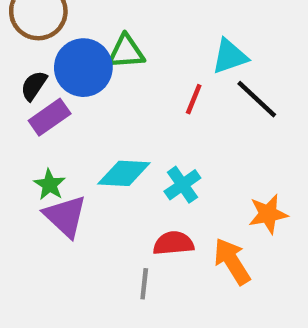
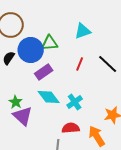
cyan triangle: (230, 56) -> (83, 31), moved
purple rectangle: (50, 117) -> (44, 72), moved
cyan diamond: (124, 173) -> (49, 97), turned 50

